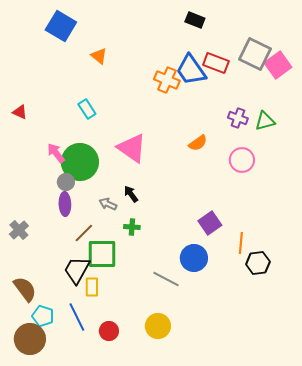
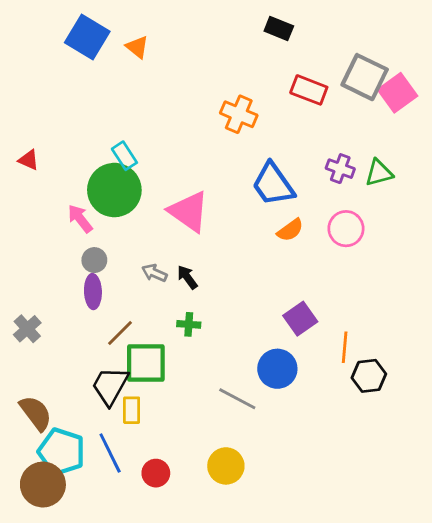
orange triangle: (99, 56) -> (137, 47), moved
blue trapezoid: (191, 70) -> (273, 184), moved
orange semicircle: (198, 143) -> (290, 230), moved
green circle: (80, 162) -> (114, 190), moved
gray arrow: (108, 204) -> (154, 273), moved
cyan pentagon: (43, 316) -> (61, 452), size x1.5

